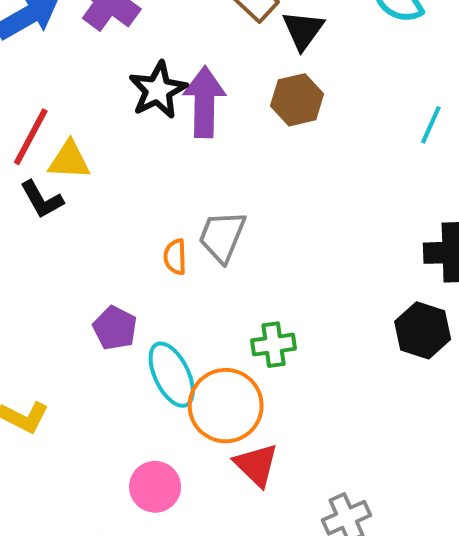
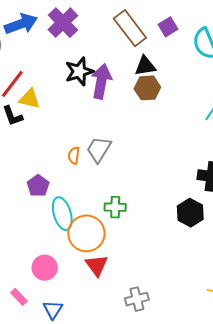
black triangle: (303, 30) -> (145, 66), moved, turned 35

